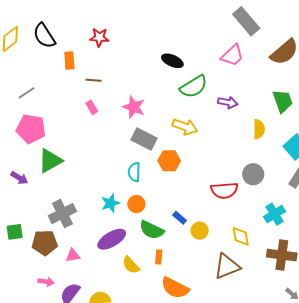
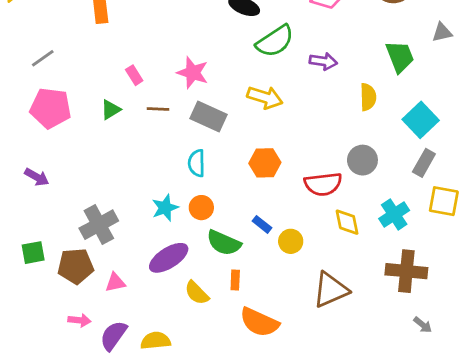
brown line: (94, 80) -> (158, 109), moved
green triangle: (50, 161) -> (111, 110), moved, size x0.6
orange hexagon: (169, 161) -> (265, 163), moved
yellow diamond: (241, 236) -> (347, 222), moved

